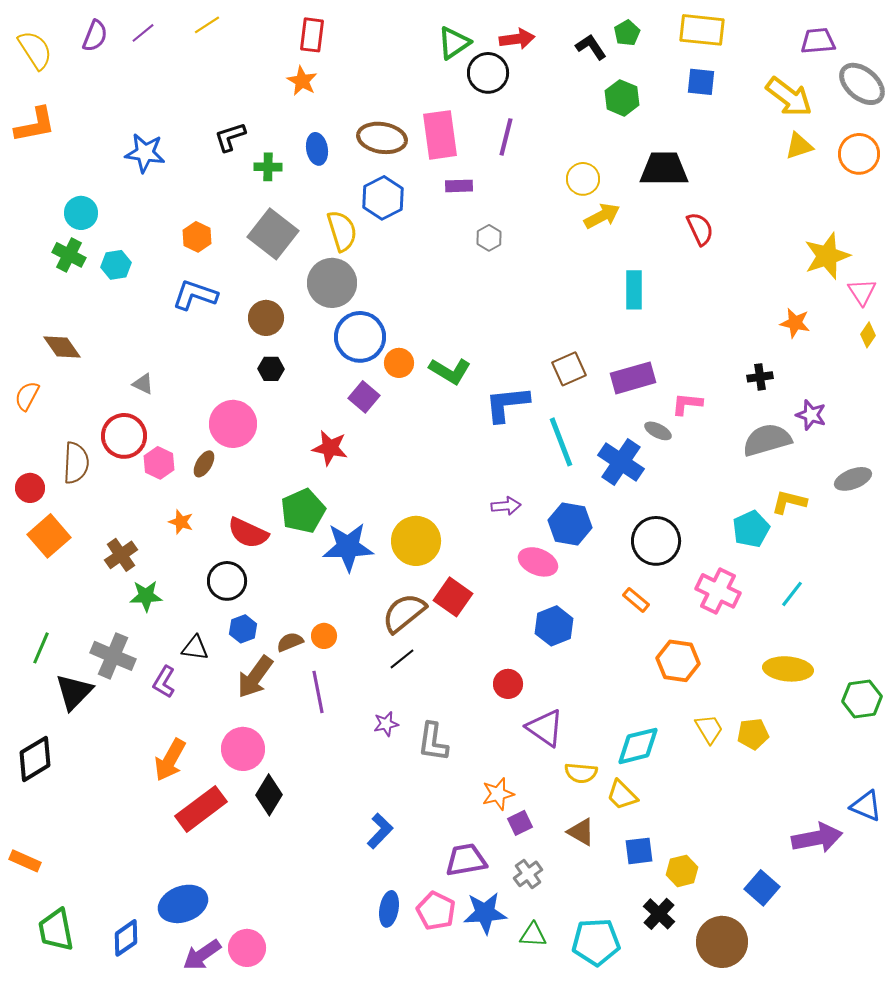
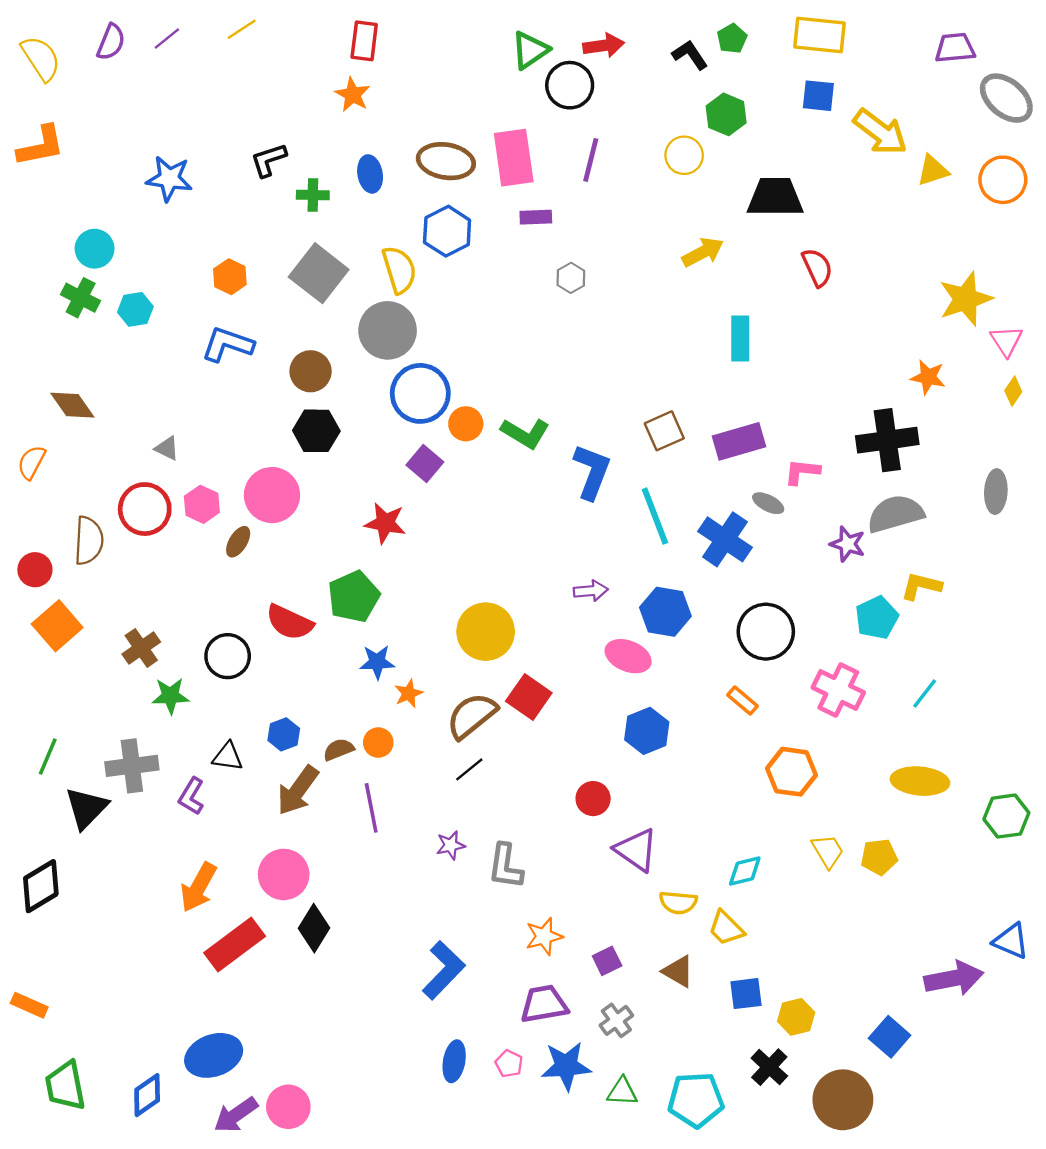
yellow arrow: (789, 97) -> (880, 132), moved
yellow circle: (583, 179) -> (684, 155), moved
black hexagon: (271, 369) -> (316, 431), size x1.5
black cross: (760, 377) -> (887, 440), size x2.0
blue L-shape: (507, 404) -> (592, 472), turned 117
purple star: (811, 415) -> (848, 544), moved
pink hexagon: (159, 463) -> (202, 504), moved
gray ellipse: (853, 479) -> (996, 492), moved, turned -66
orange star: (181, 522) -> (409, 693), moved, turned 30
blue star: (348, 547) -> (377, 662), moved, size x0.6
black circle: (227, 581) -> (228, 656), moved
gray cross: (113, 656) -> (132, 766), turned -30
cyan diamond: (638, 746) -> (745, 871), size x0.7
orange star: (498, 794) -> (544, 936), moved
blue L-shape: (380, 831) -> (444, 970), size x1.4
pink pentagon: (436, 911) -> (509, 1064), size x0.6

